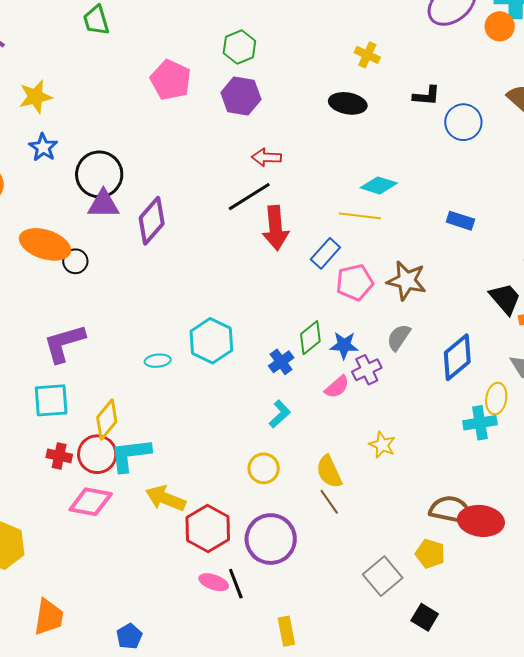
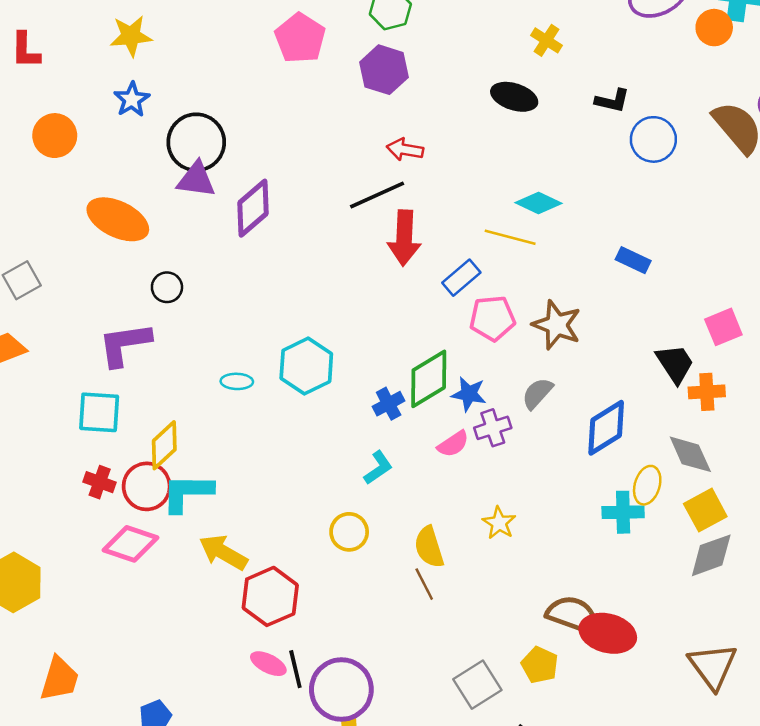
black circle: (75, 261) -> (167, 287), moved
green diamond: (310, 338) -> (429, 379), size x1.4
purple circle: (271, 539) -> (341, 689), moved

